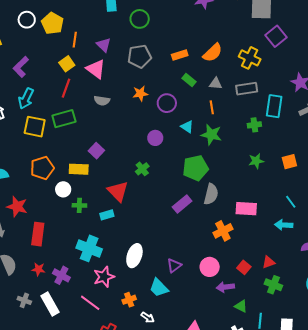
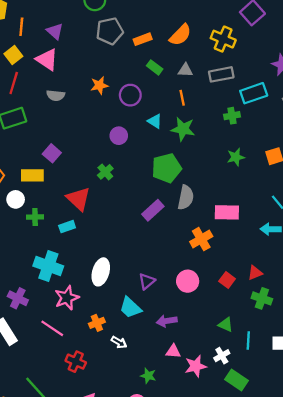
gray pentagon: (139, 56) -> (110, 31), moved
cyan rectangle: (274, 106) -> (254, 93), turned 65
purple arrow: (225, 287) -> (167, 321), moved

